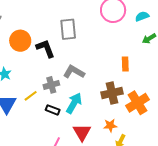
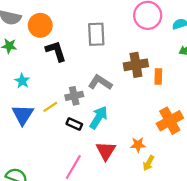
orange circle: (20, 41) -> (40, 25), moved
black L-shape: (45, 48) -> (56, 51), moved
brown cross: (112, 93) -> (136, 65), moved

